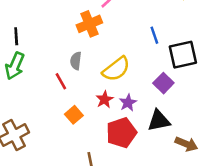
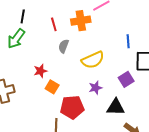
red line: (61, 81) -> (54, 24), moved
red star: (105, 99) -> (40, 71), moved
orange square: (74, 115) -> (52, 87), turned -32
red pentagon: (121, 133) -> (72, 107), moved

